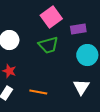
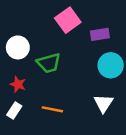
green trapezoid: (48, 45) -> (49, 63), moved

